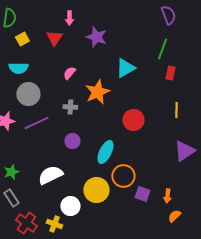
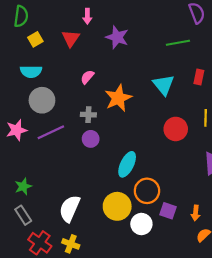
green line: (162, 49) -> (178, 43), moved, turned 60
cyan triangle: (125, 68) -> (164, 85), moved, turned -40
red circle: (133, 120) -> (176, 129), moved
purple circle: (72, 141) -> (91, 139), moved
white semicircle: (50, 175) -> (70, 209), moved, turned -40
white circle: (70, 206) -> (141, 224), moved

